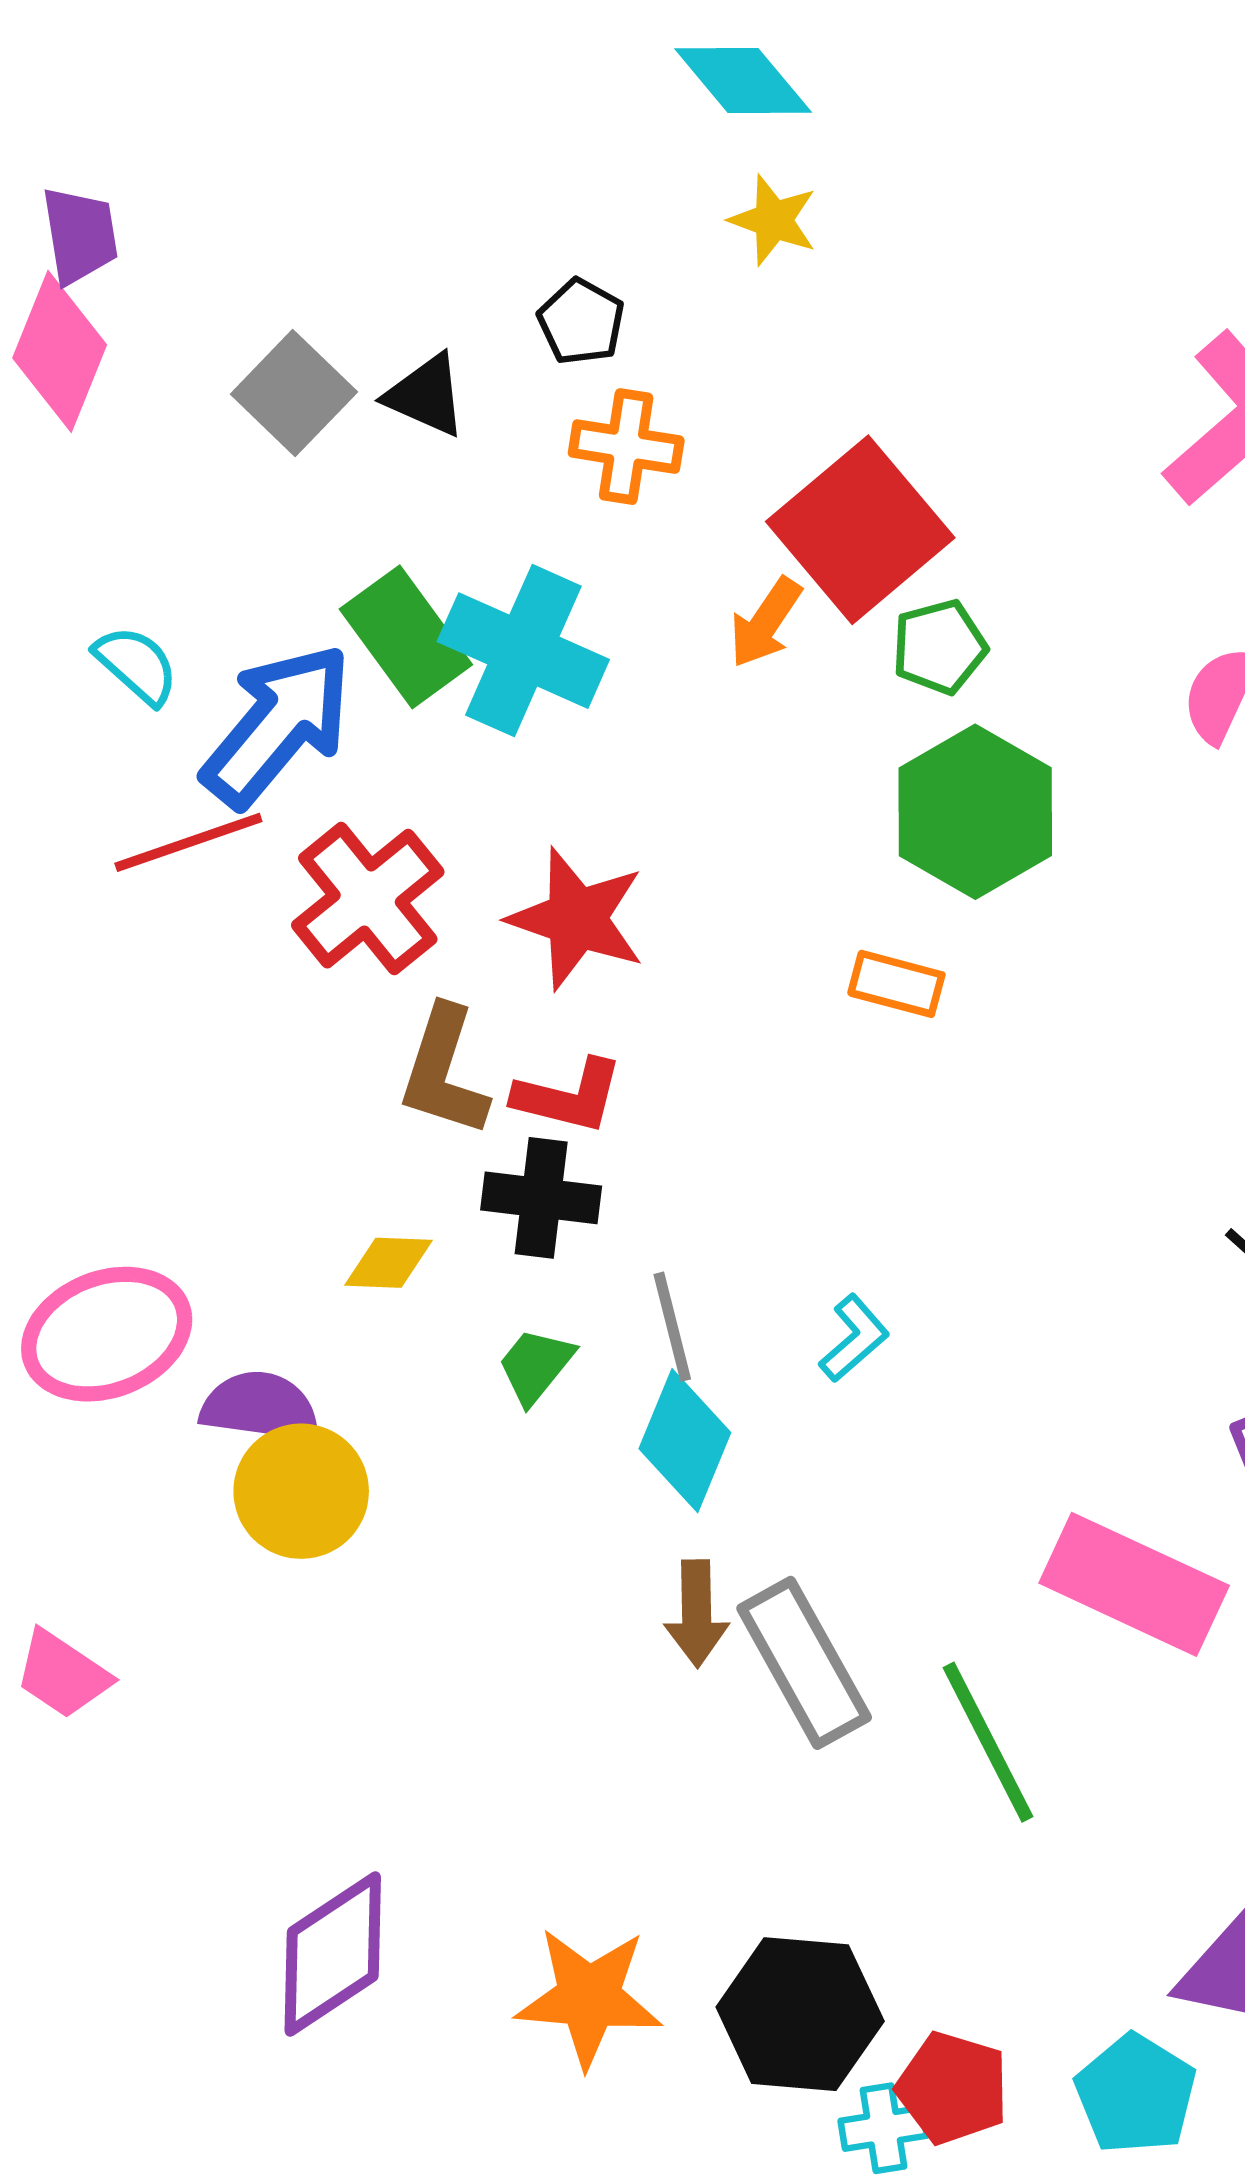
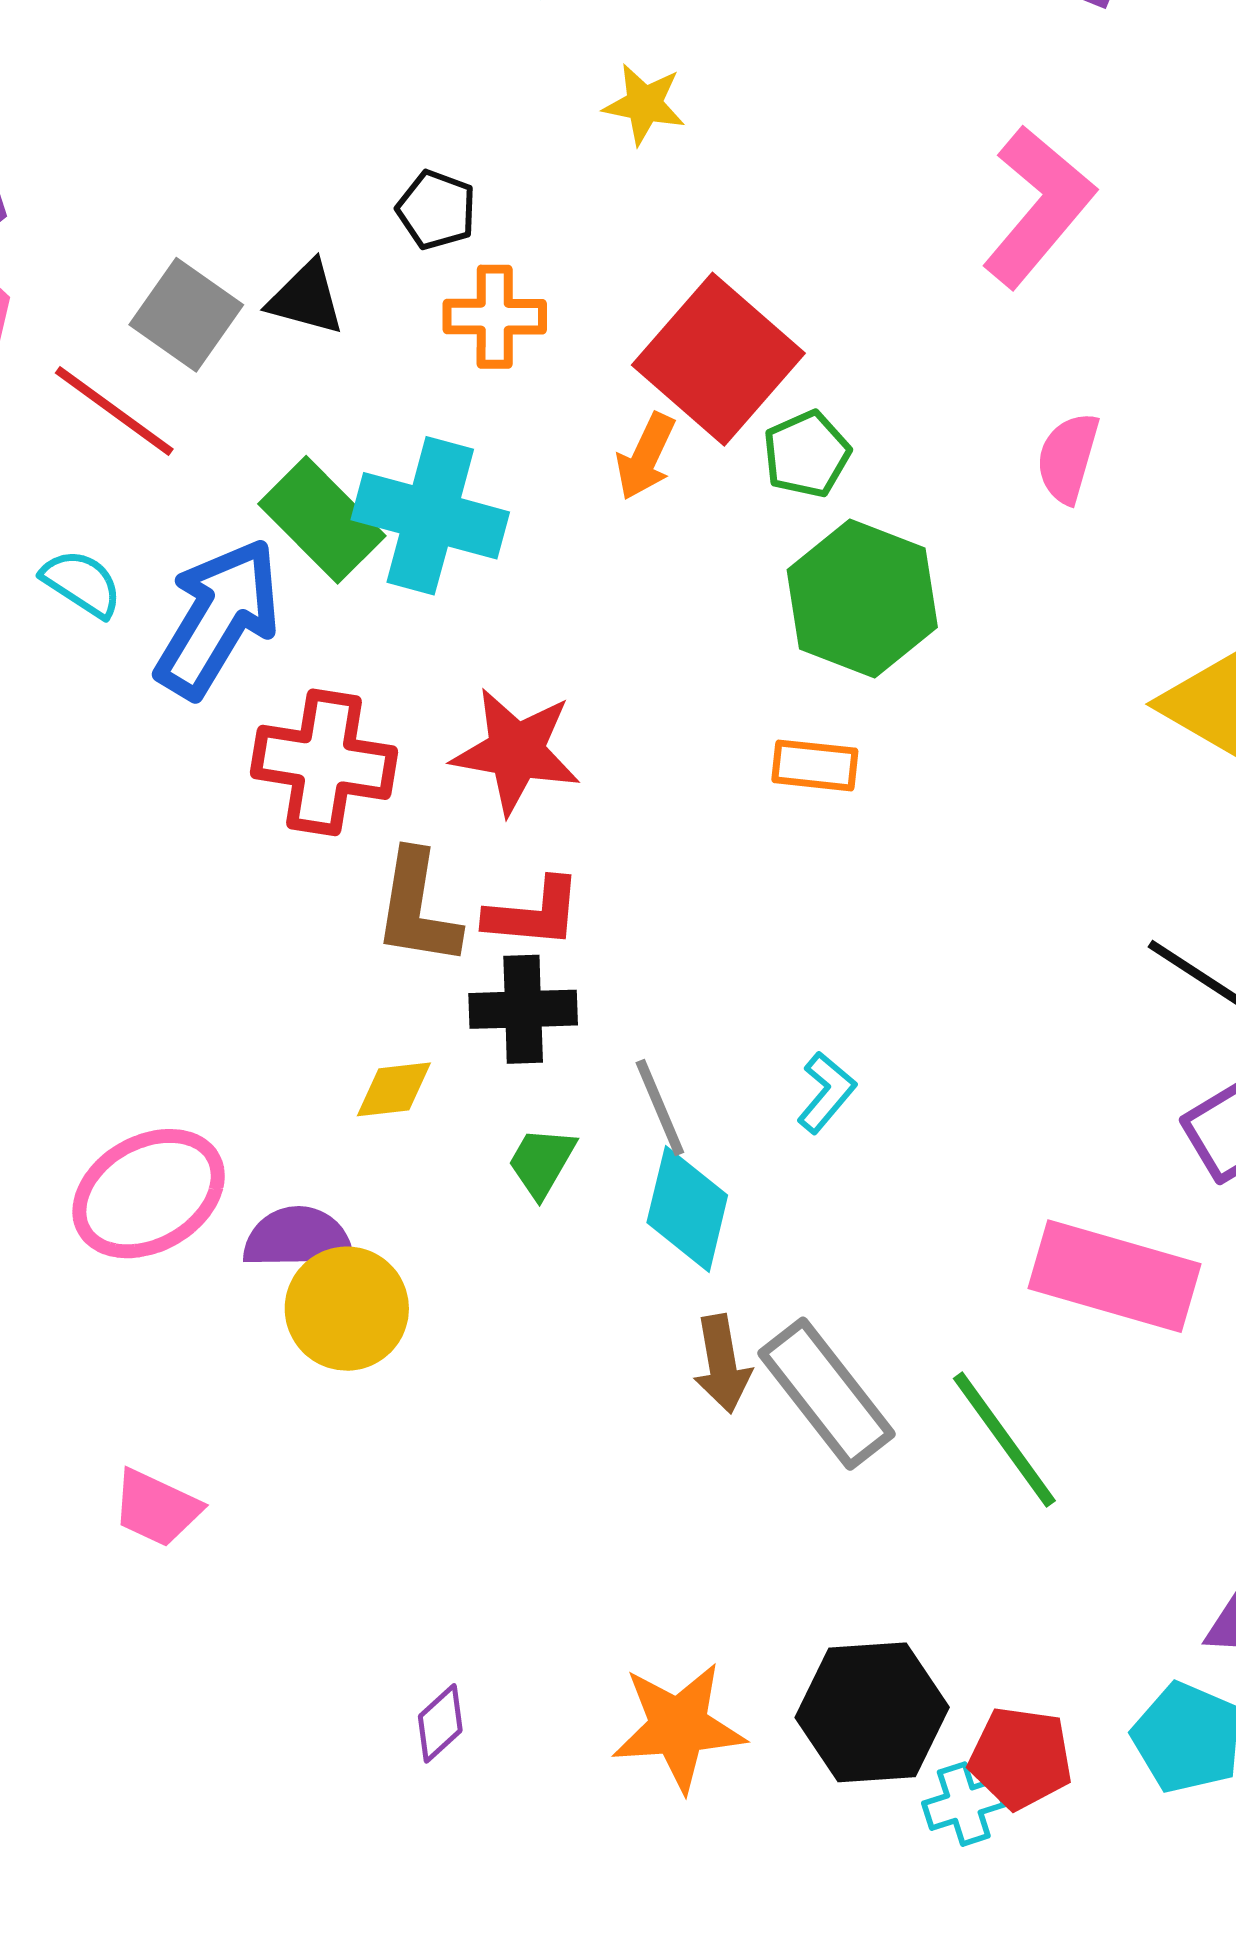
yellow star: (773, 220) -> (644, 104), moved
red line: (188, 842) -> (114, 411), moved, turned 64
red cross: (368, 899) -> (324, 762), turned -33
purple diamond: (333, 1954) -> (440, 1723), size x0.5

